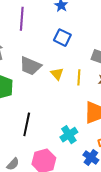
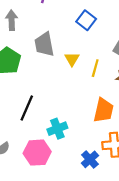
gray trapezoid: (30, 66) -> (44, 44), turned 45
cyan cross: (69, 135) -> (57, 129), moved

